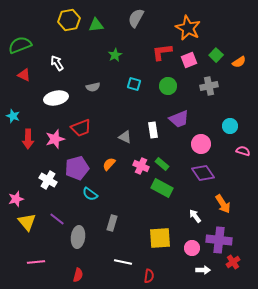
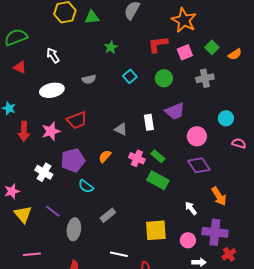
cyan square: (134, 84) -> (130, 76), turned 32
gray rectangle: (112, 223) -> (108, 215), turned 35

